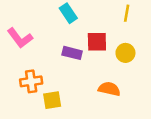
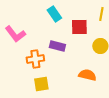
red square: (97, 42) -> (79, 27), moved
orange cross: (31, 81) -> (35, 59), moved

